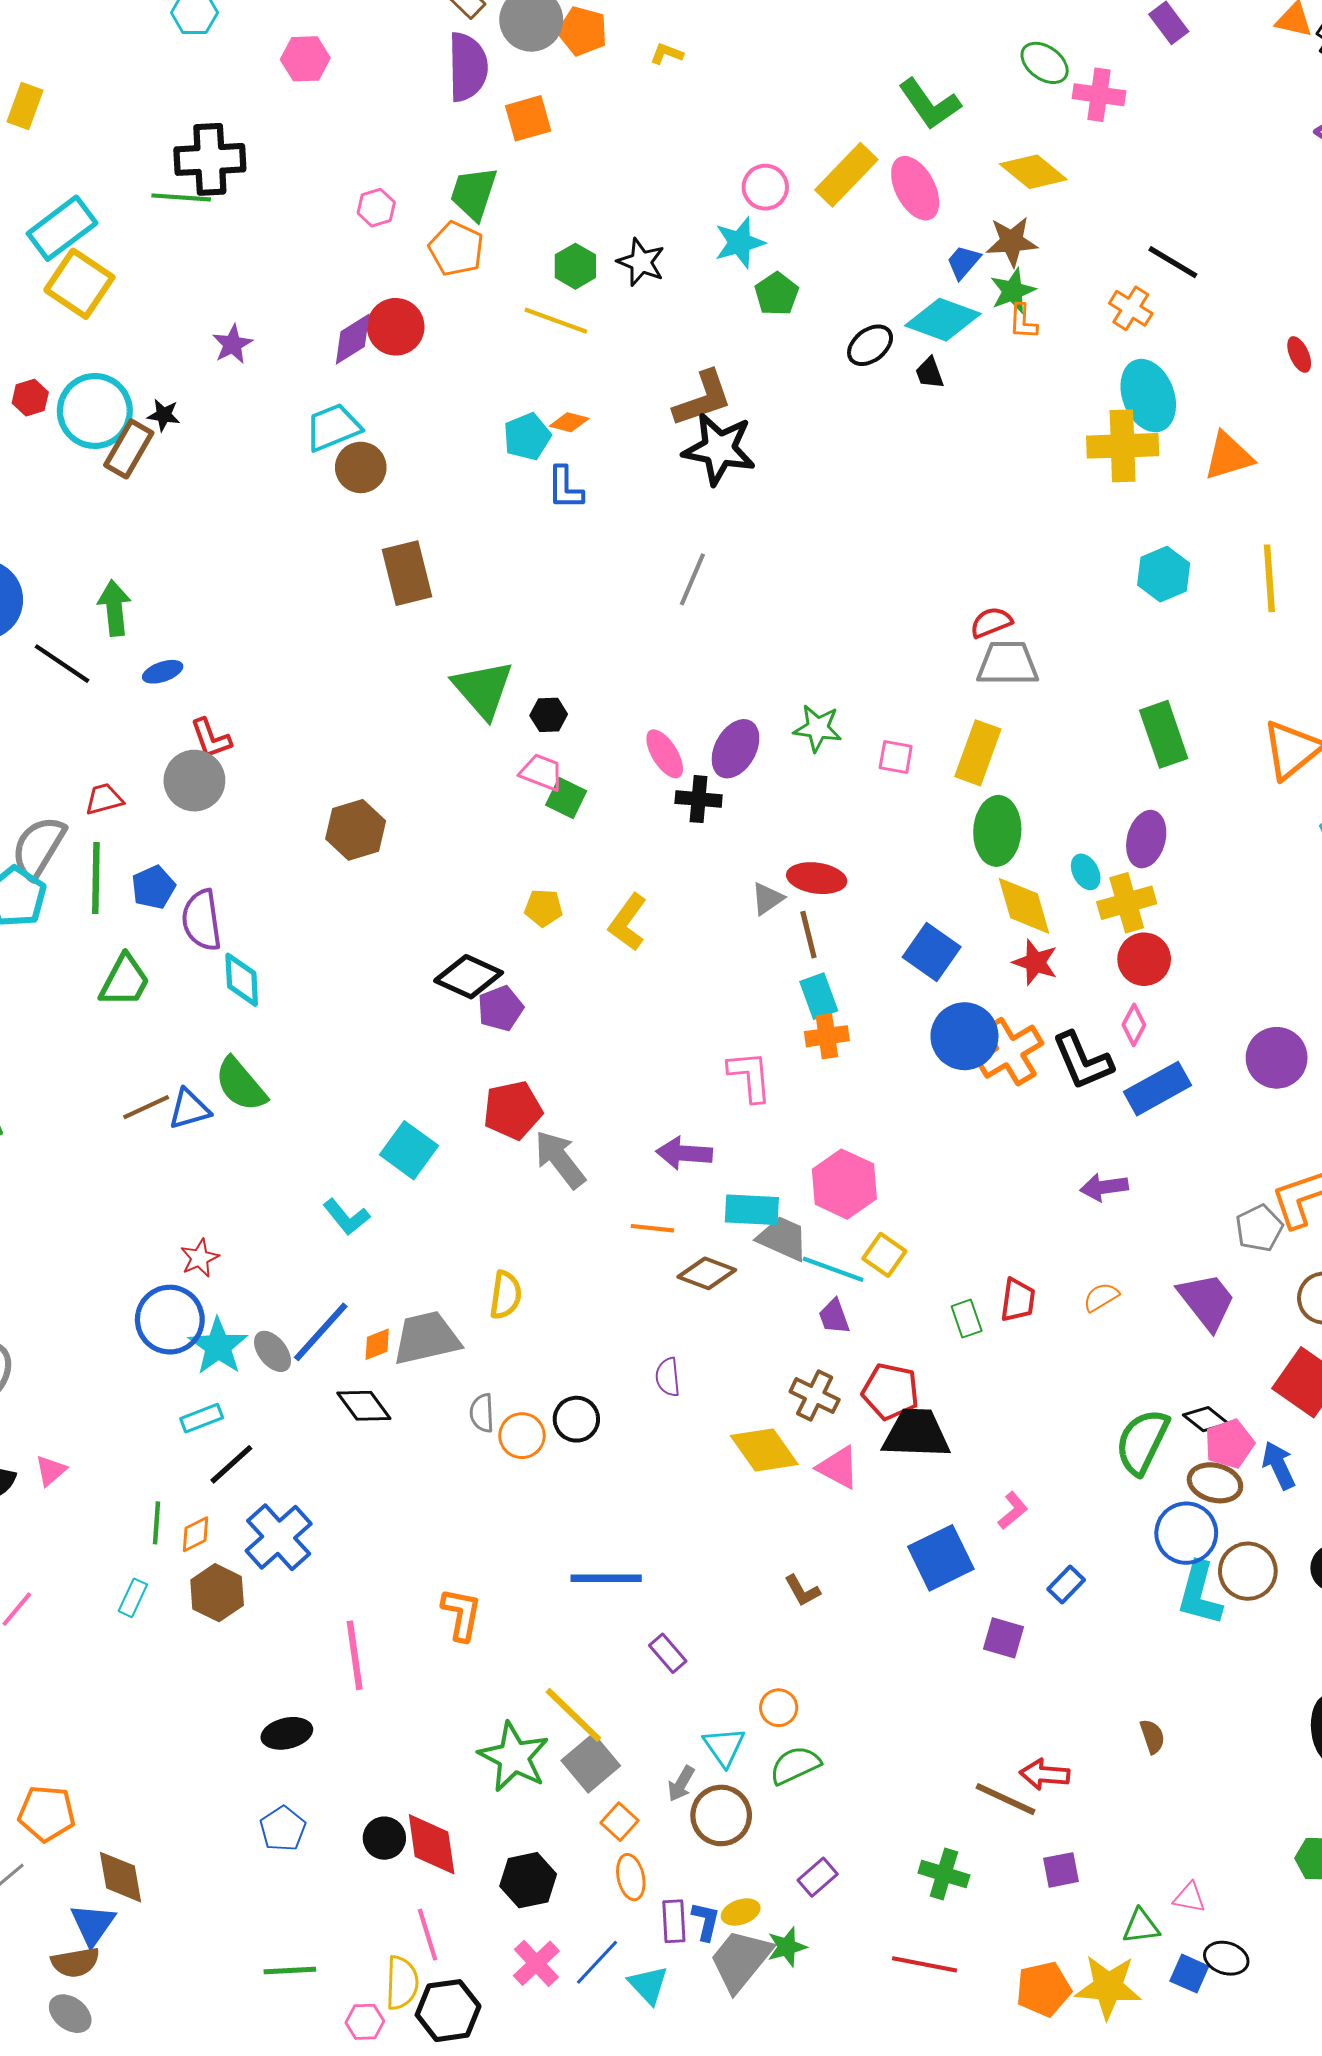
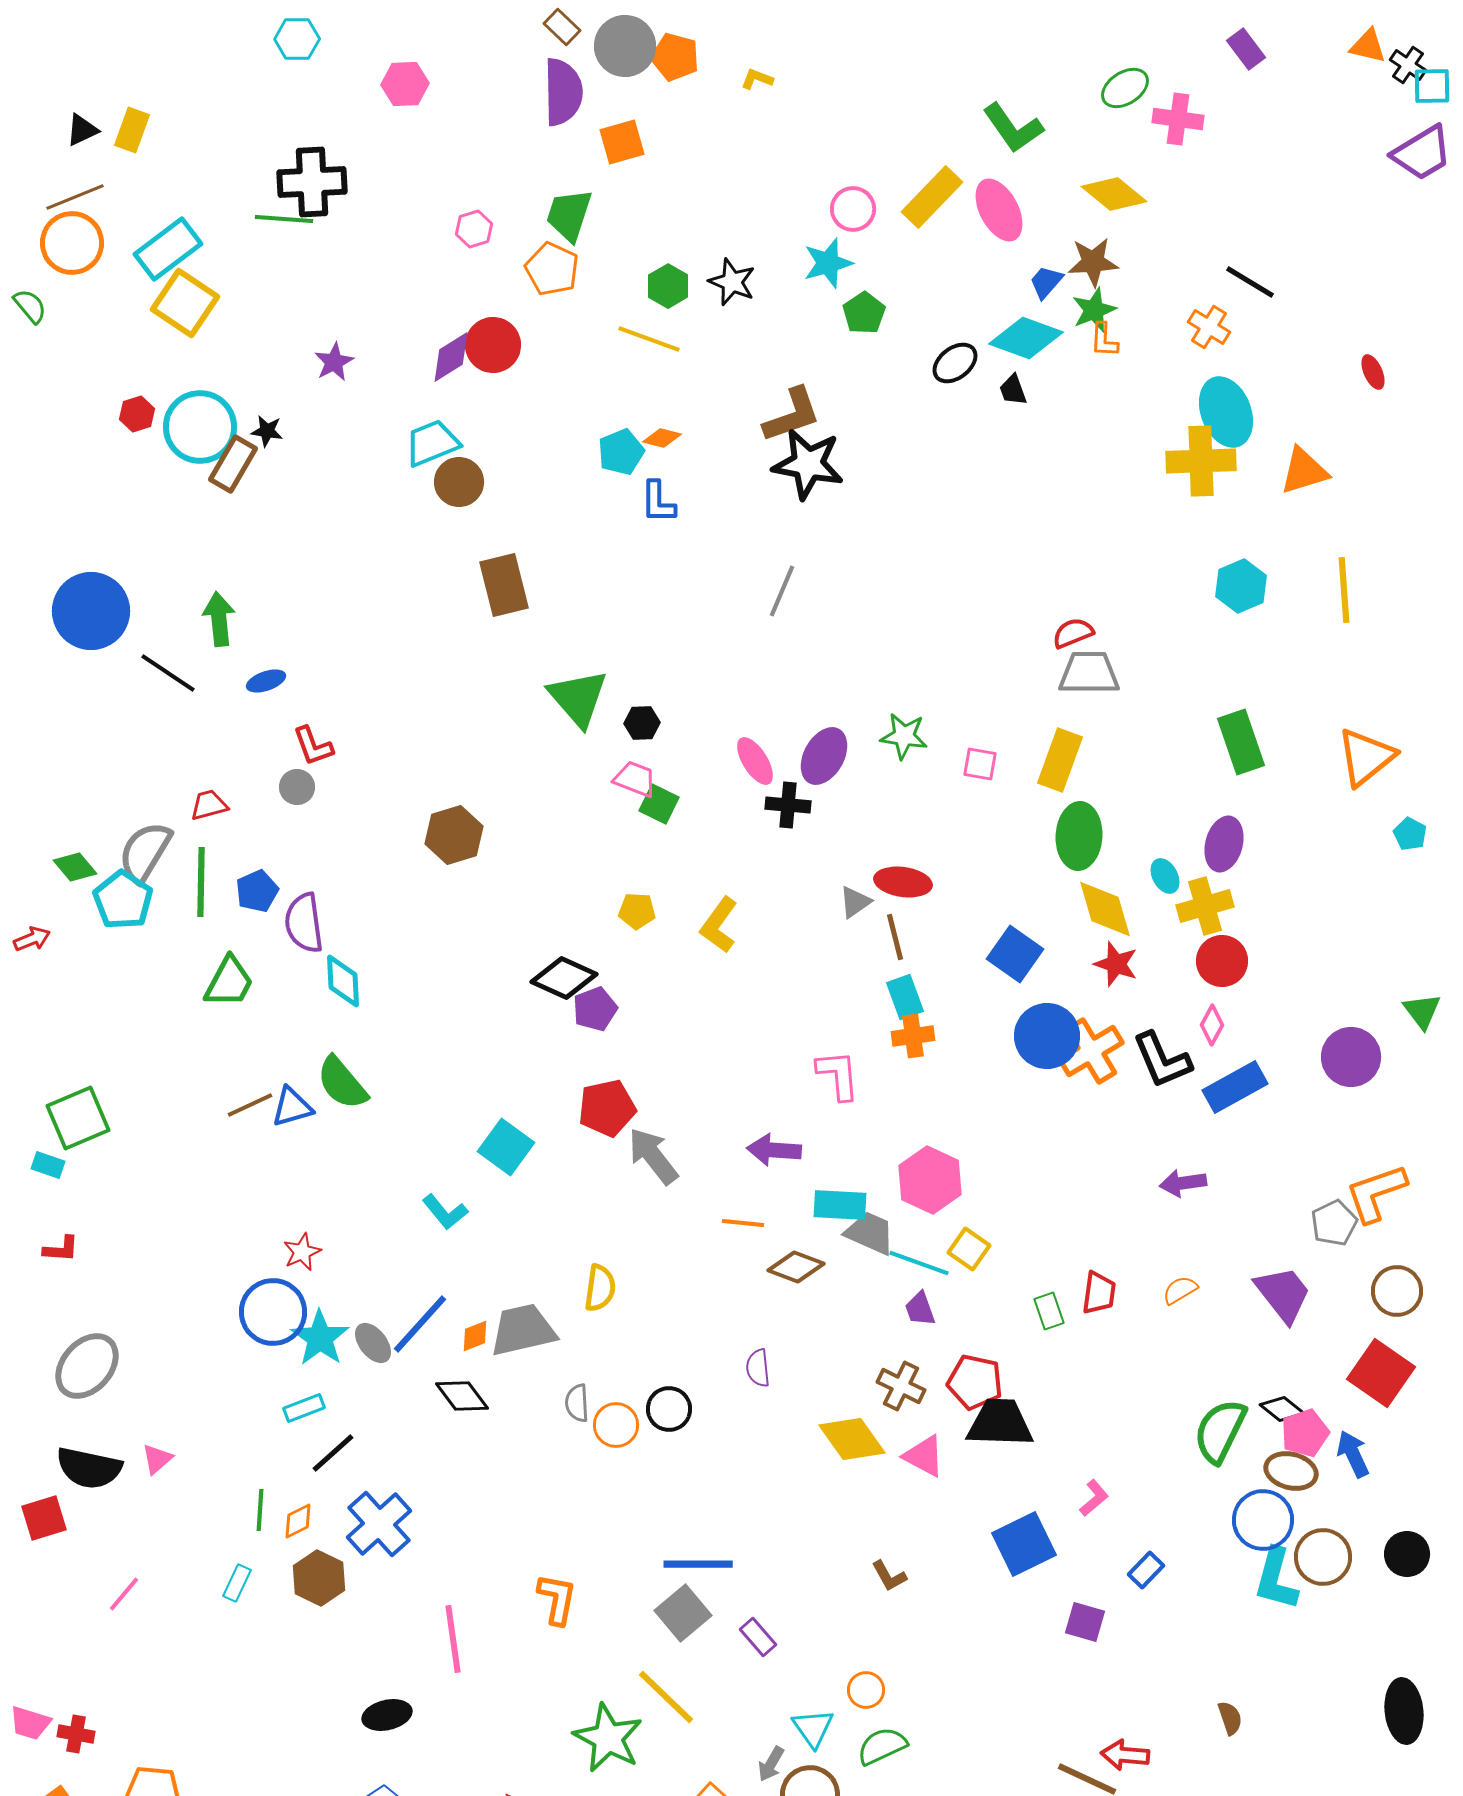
green ellipse: (1045, 63) -> (1125, 88), turned -69
gray circle: (194, 781) -> (297, 787), size x0.6
gray square: (591, 1763) -> (683, 1613), moved

